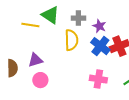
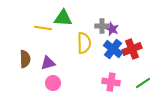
green triangle: (50, 15) -> (63, 18), turned -30
gray cross: (78, 18) -> (102, 26), moved
brown semicircle: (12, 68) -> (25, 59), moved

